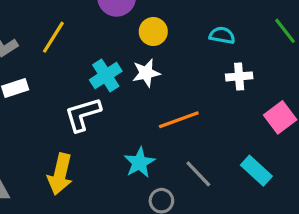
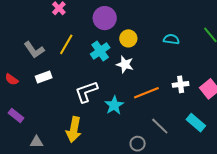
white star: (146, 73) -> (125, 64), turned 30
cyan cross: (106, 75) -> (100, 51), moved
white cross: (239, 76) -> (181, 84), moved
cyan star: (139, 162) -> (114, 105), moved

